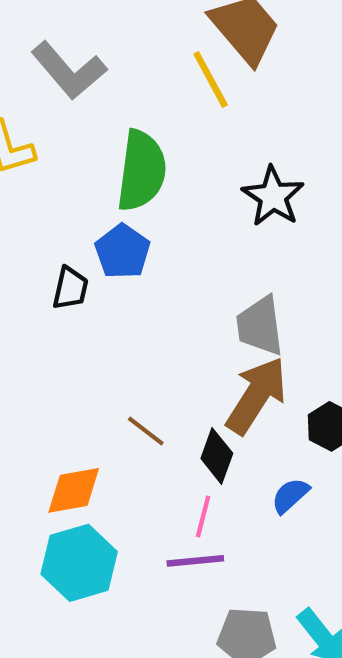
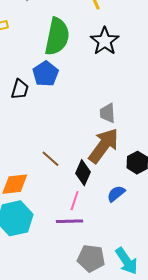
black star: (273, 196) -> (105, 41), moved
gray trapezoid: (260, 326) -> (108, 113), size x0.7

